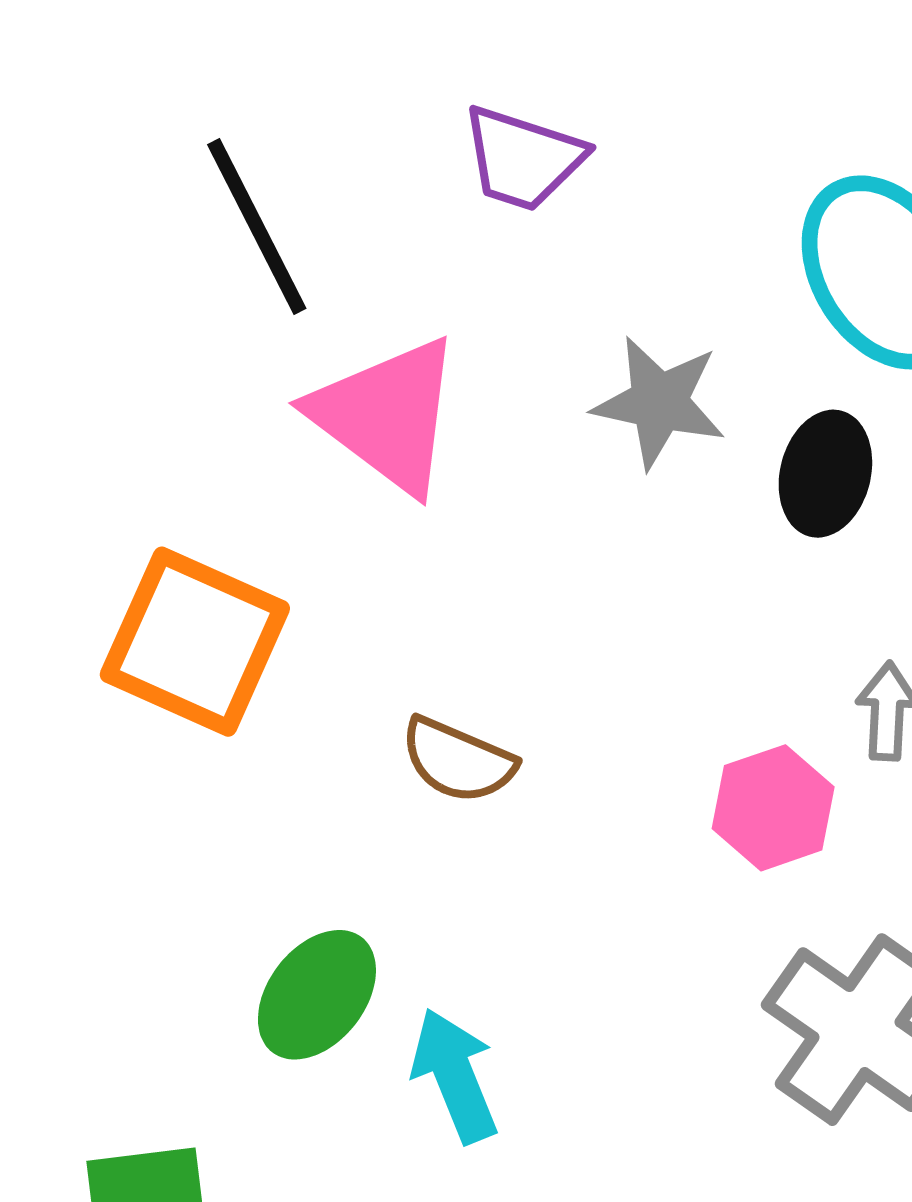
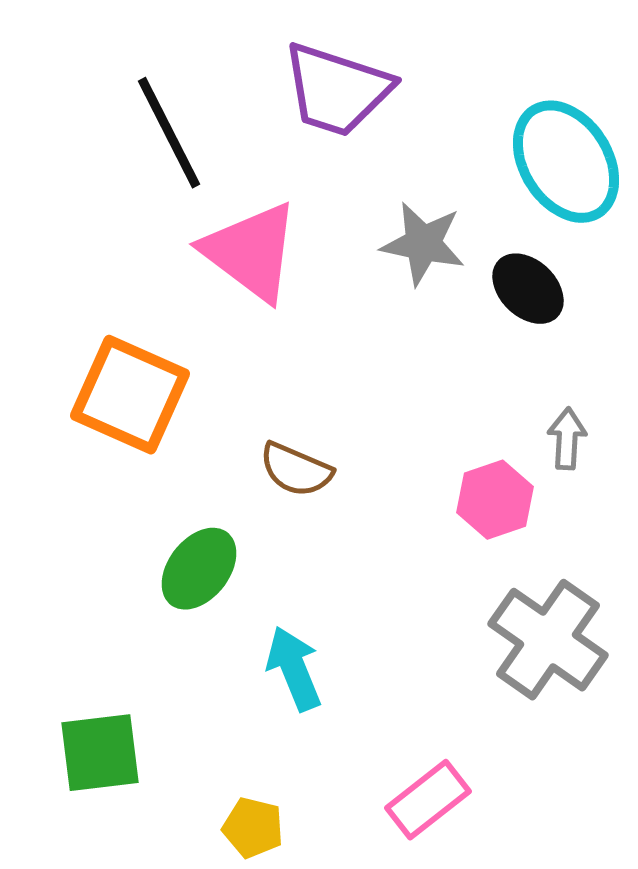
purple trapezoid: (523, 158) -> (337, 90), size x1.4
black ellipse: (825, 474) -> (528, 289), turned -60
green ellipse: (317, 995) -> (199, 569), moved

